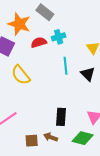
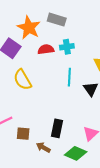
gray rectangle: (45, 12) -> (57, 20), turned -30
brown square: (32, 141) -> (23, 134), moved

